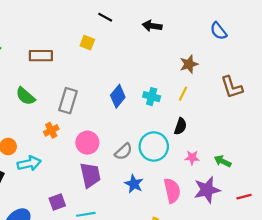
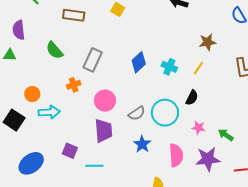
purple square: (57, 202) -> (70, 151), turned 35

